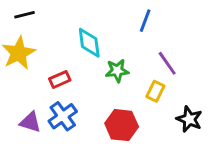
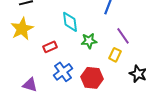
blue cross: (63, 116) -> (63, 72), moved
purple triangle: (30, 122) -> (30, 85), moved

